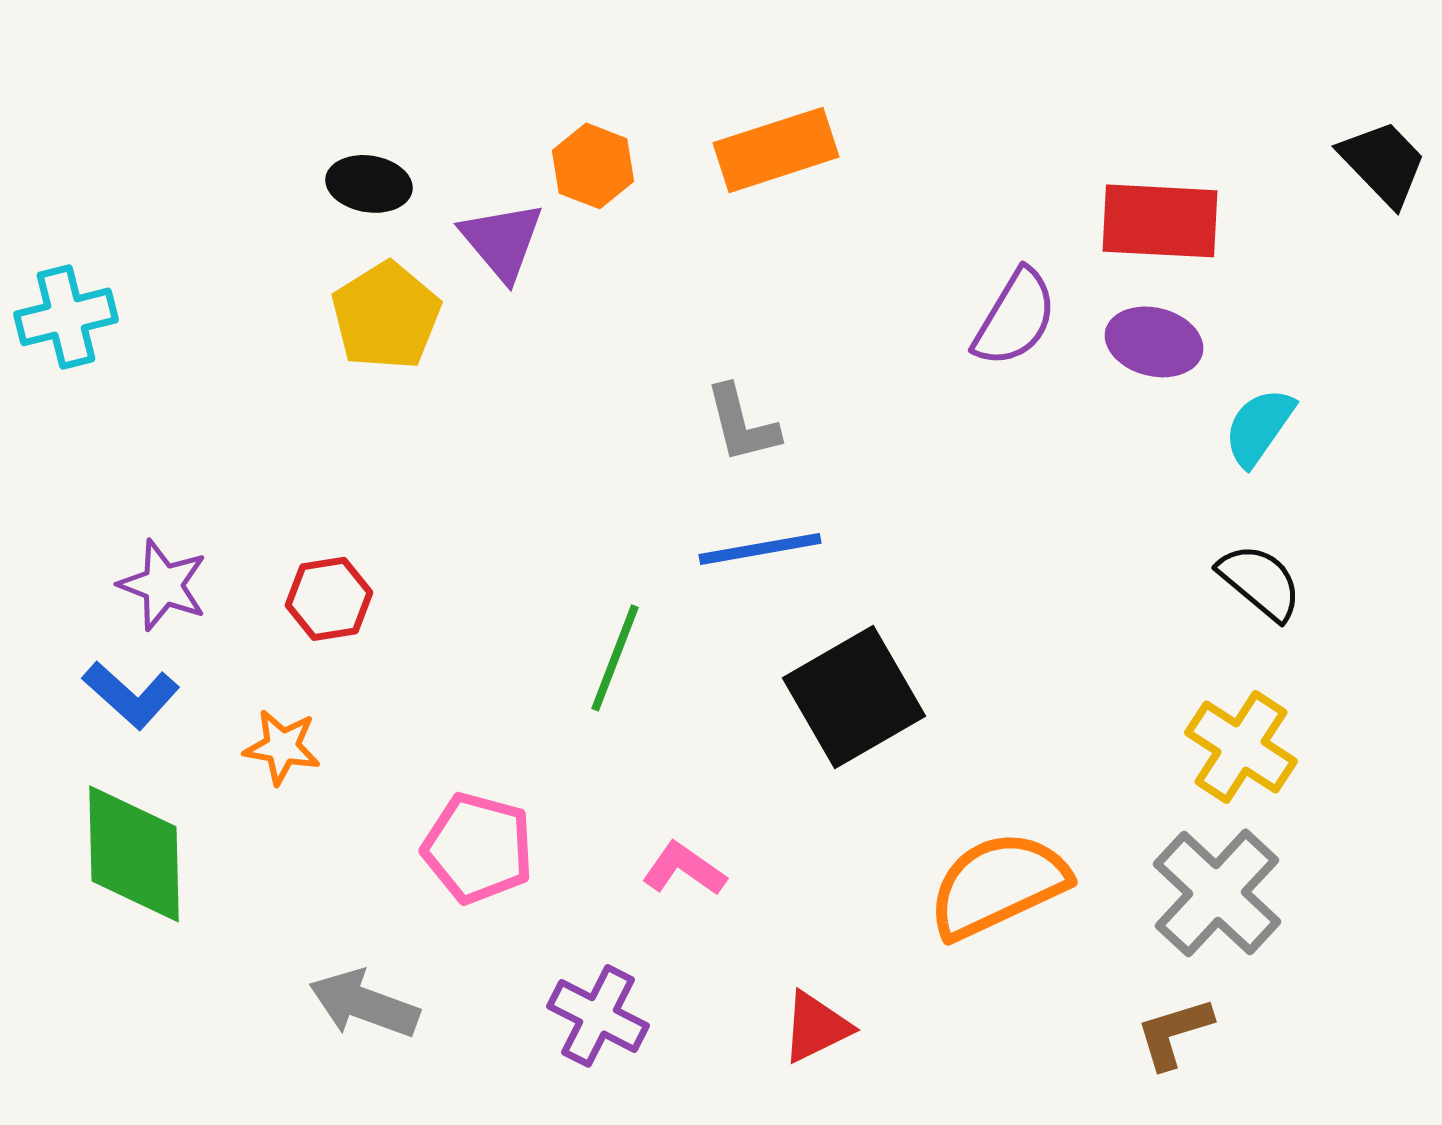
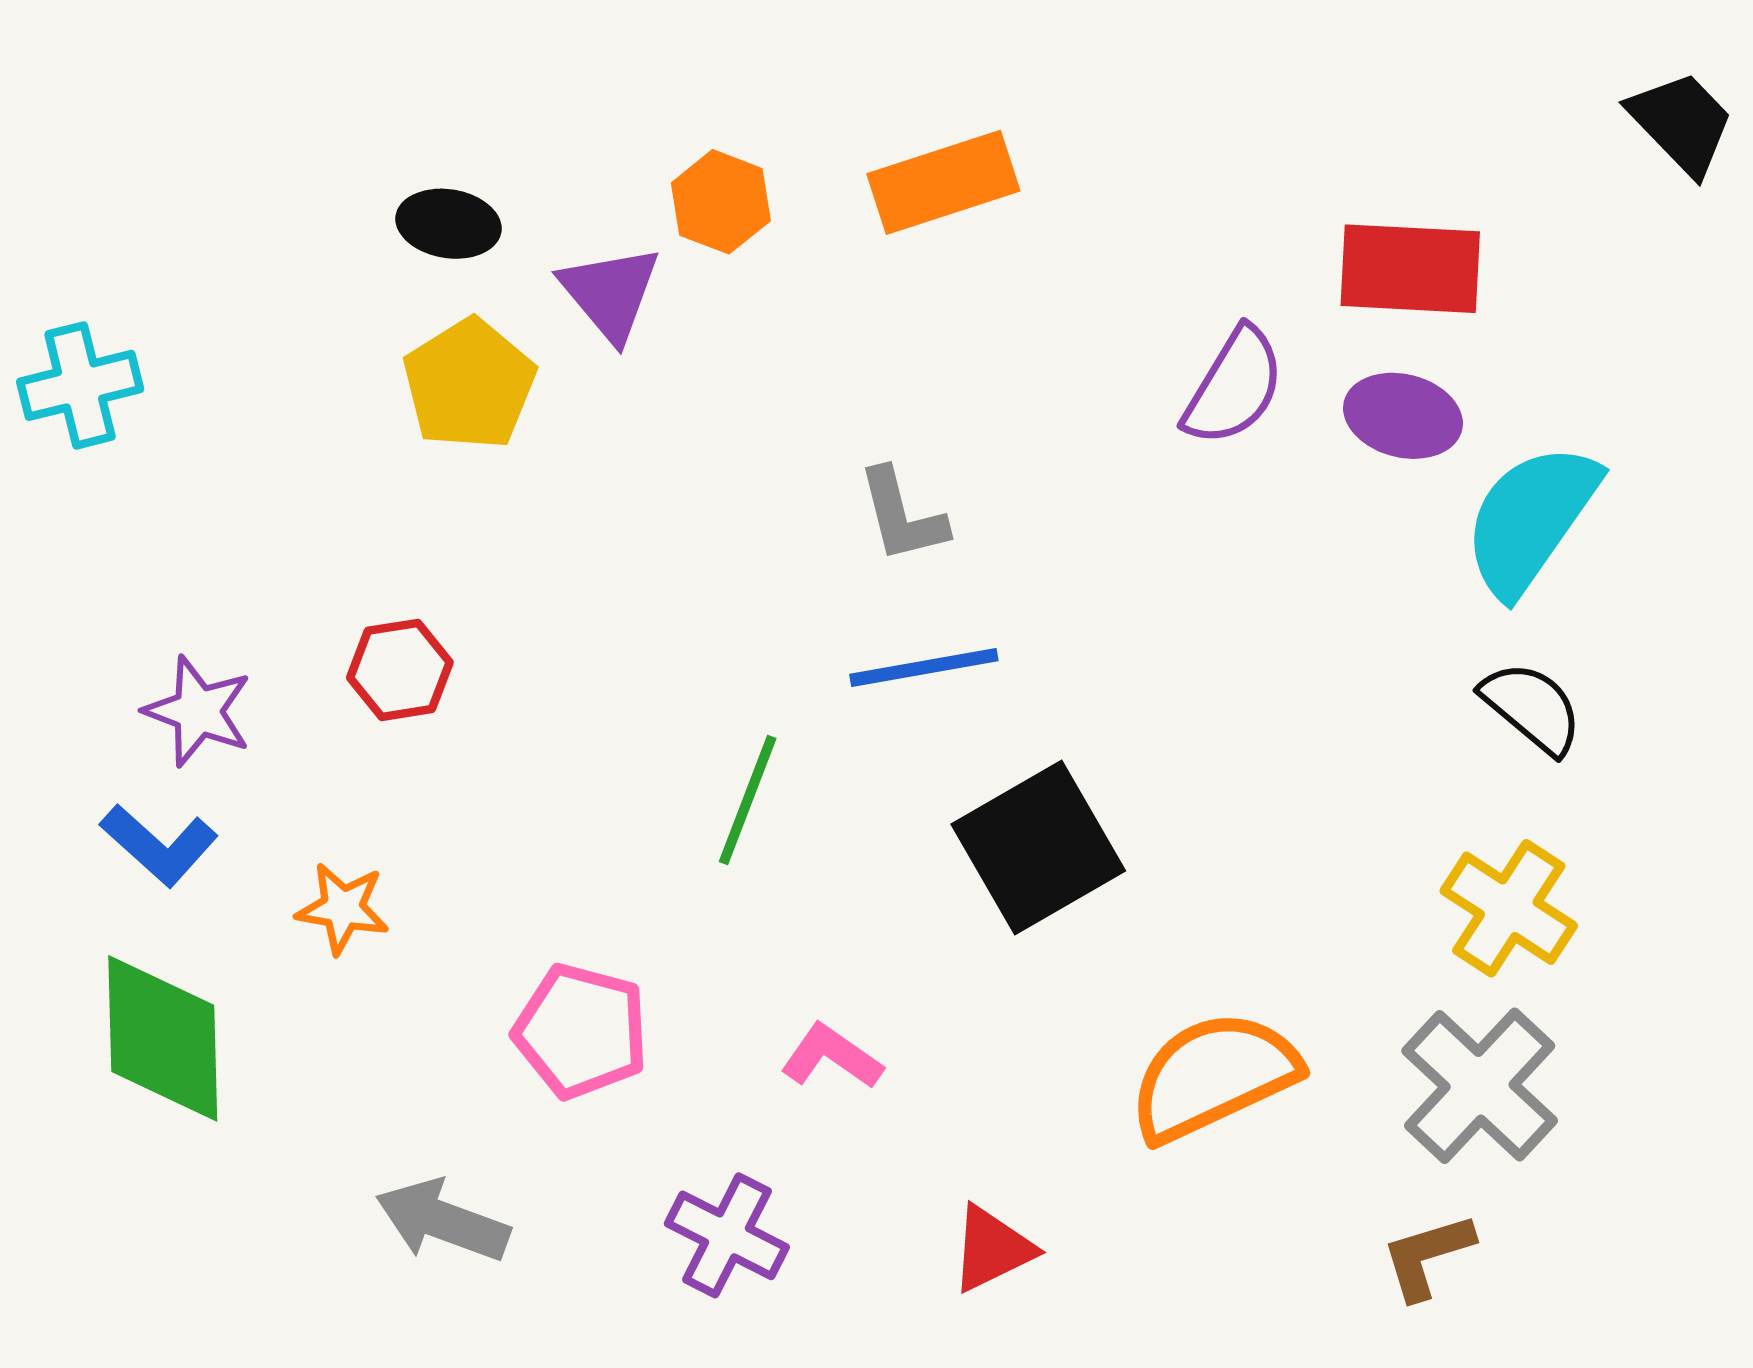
black trapezoid: (1383, 163) -> (1681, 123), moved
cyan semicircle: (1259, 427) -> (1531, 519), size x1.6
red hexagon: (329, 599) -> (400, 670), moved

